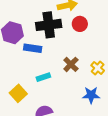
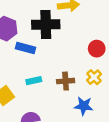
red circle: (80, 24) -> (97, 49), moved
brown cross: (71, 64) -> (66, 81), moved, turned 35

